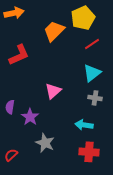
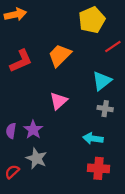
orange trapezoid: (54, 31) -> (60, 55), moved
red line: (92, 44) -> (113, 47), moved
purple semicircle: (10, 107) -> (11, 131), moved
gray star: (45, 143) -> (36, 158), moved

